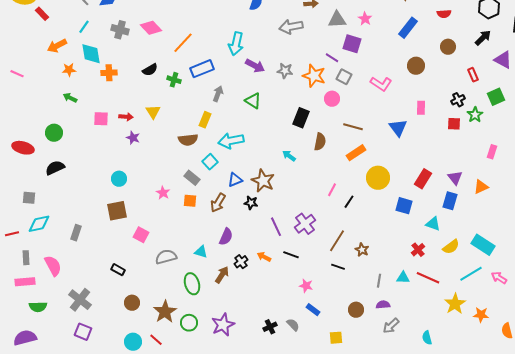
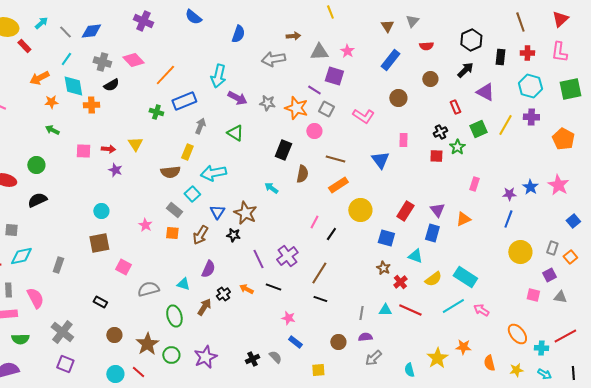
black semicircle: (150, 70) -> (111, 85), moved
blue triangle: (235, 180) -> (217, 212), turned -35
brown star: (362, 250) -> (383, 268), moved
yellow star: (455, 304) -> (437, 358), moved

